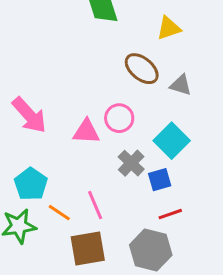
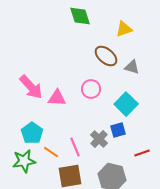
pink triangle: (86, 132) -> (57, 98), moved
gray cross: (131, 163) -> (99, 139), moved
red line: (170, 214) -> (142, 153), moved

